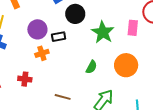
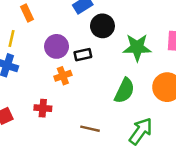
green star: (103, 32) -> (137, 47), turned -30
green semicircle: (91, 67) -> (124, 91), size x1.5

